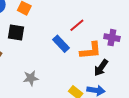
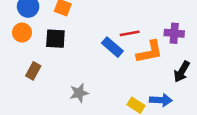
red line: (77, 25) -> (130, 33), moved, turned 35
black arrow: (101, 68) -> (182, 72), moved

